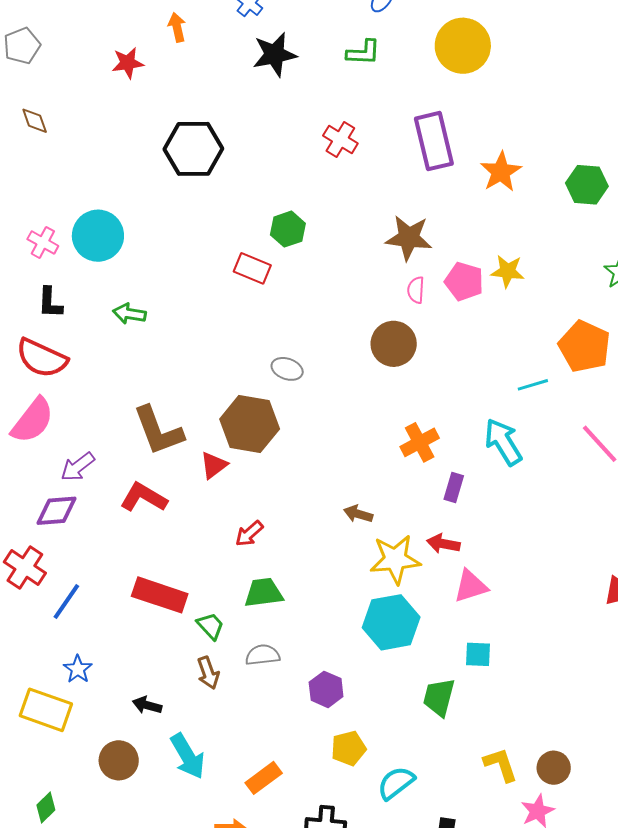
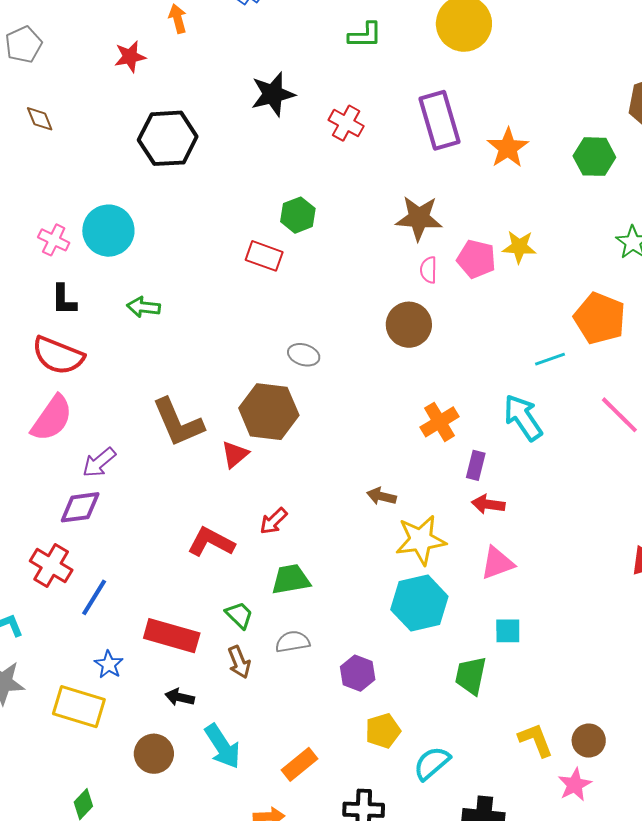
black star: (275, 54) -> (273, 94), moved
black hexagon: (193, 149) -> (168, 138), moved
red L-shape: (144, 497) -> (211, 542), moved
red arrow: (443, 544) -> (488, 504), moved
red rectangle: (160, 595) -> (172, 636), moved

